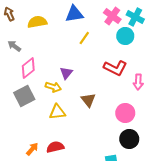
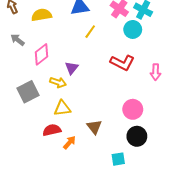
pink diamond: (28, 68) -> (41, 54), moved
pink arrow: (138, 82) -> (156, 72), moved
brown triangle: (88, 100) -> (94, 127), moved
red semicircle: (55, 147) -> (52, 130), moved
orange arrow: (32, 149) -> (69, 143), moved

